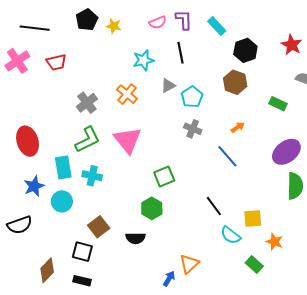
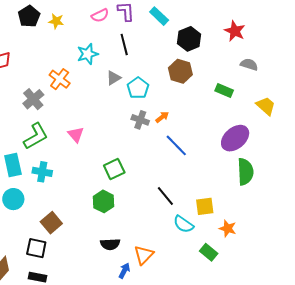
orange cross: (127, 94) -> (60, 79), moved
orange arrow: (238, 127) -> (162, 117), moved
pink triangle: (128, 140) -> (76, 134), size x0.6
black semicircle: (136, 238) -> (110, 244), moved

